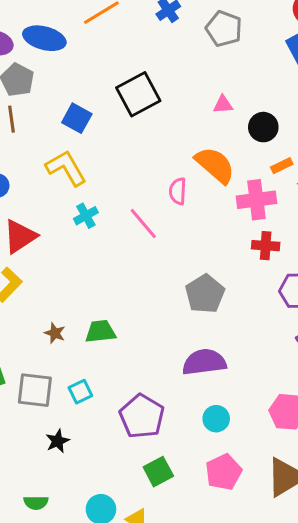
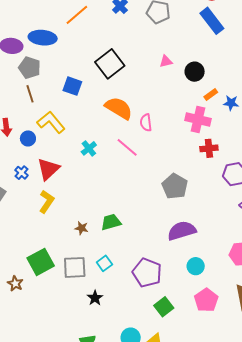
orange semicircle: (215, 165) -> (119, 108), moved
yellow L-shape: (66, 168) -> (51, 122), moved
pink cross: (256, 200) -> (198, 120), turned 30

